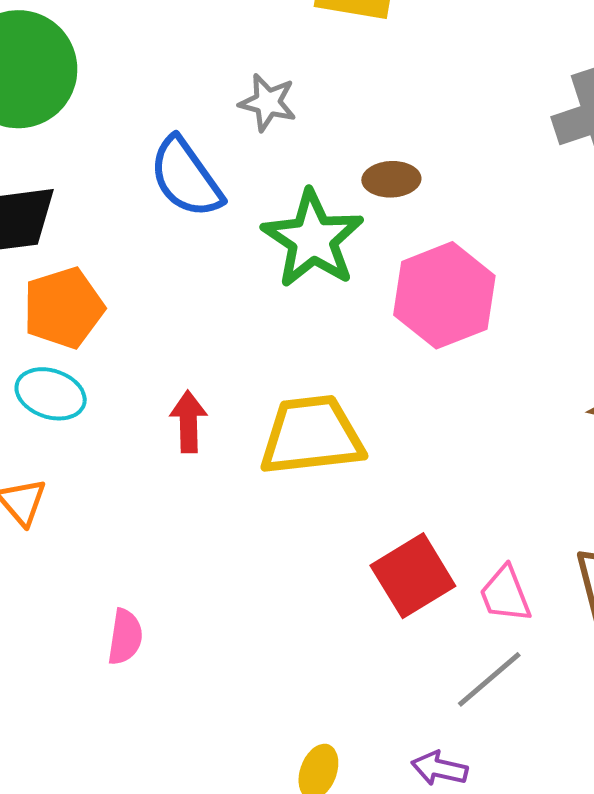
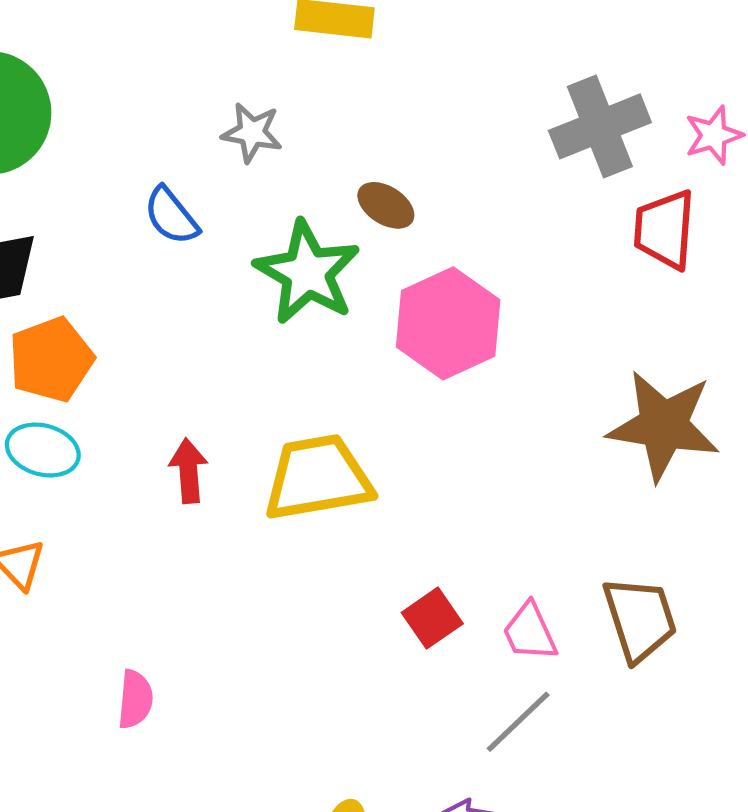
blue semicircle: (186, 177) -> (171, 216), size x0.7
brown ellipse: (391, 179) -> (386, 205), turned 38
red square: (413, 576) -> (432, 618), size x0.7

